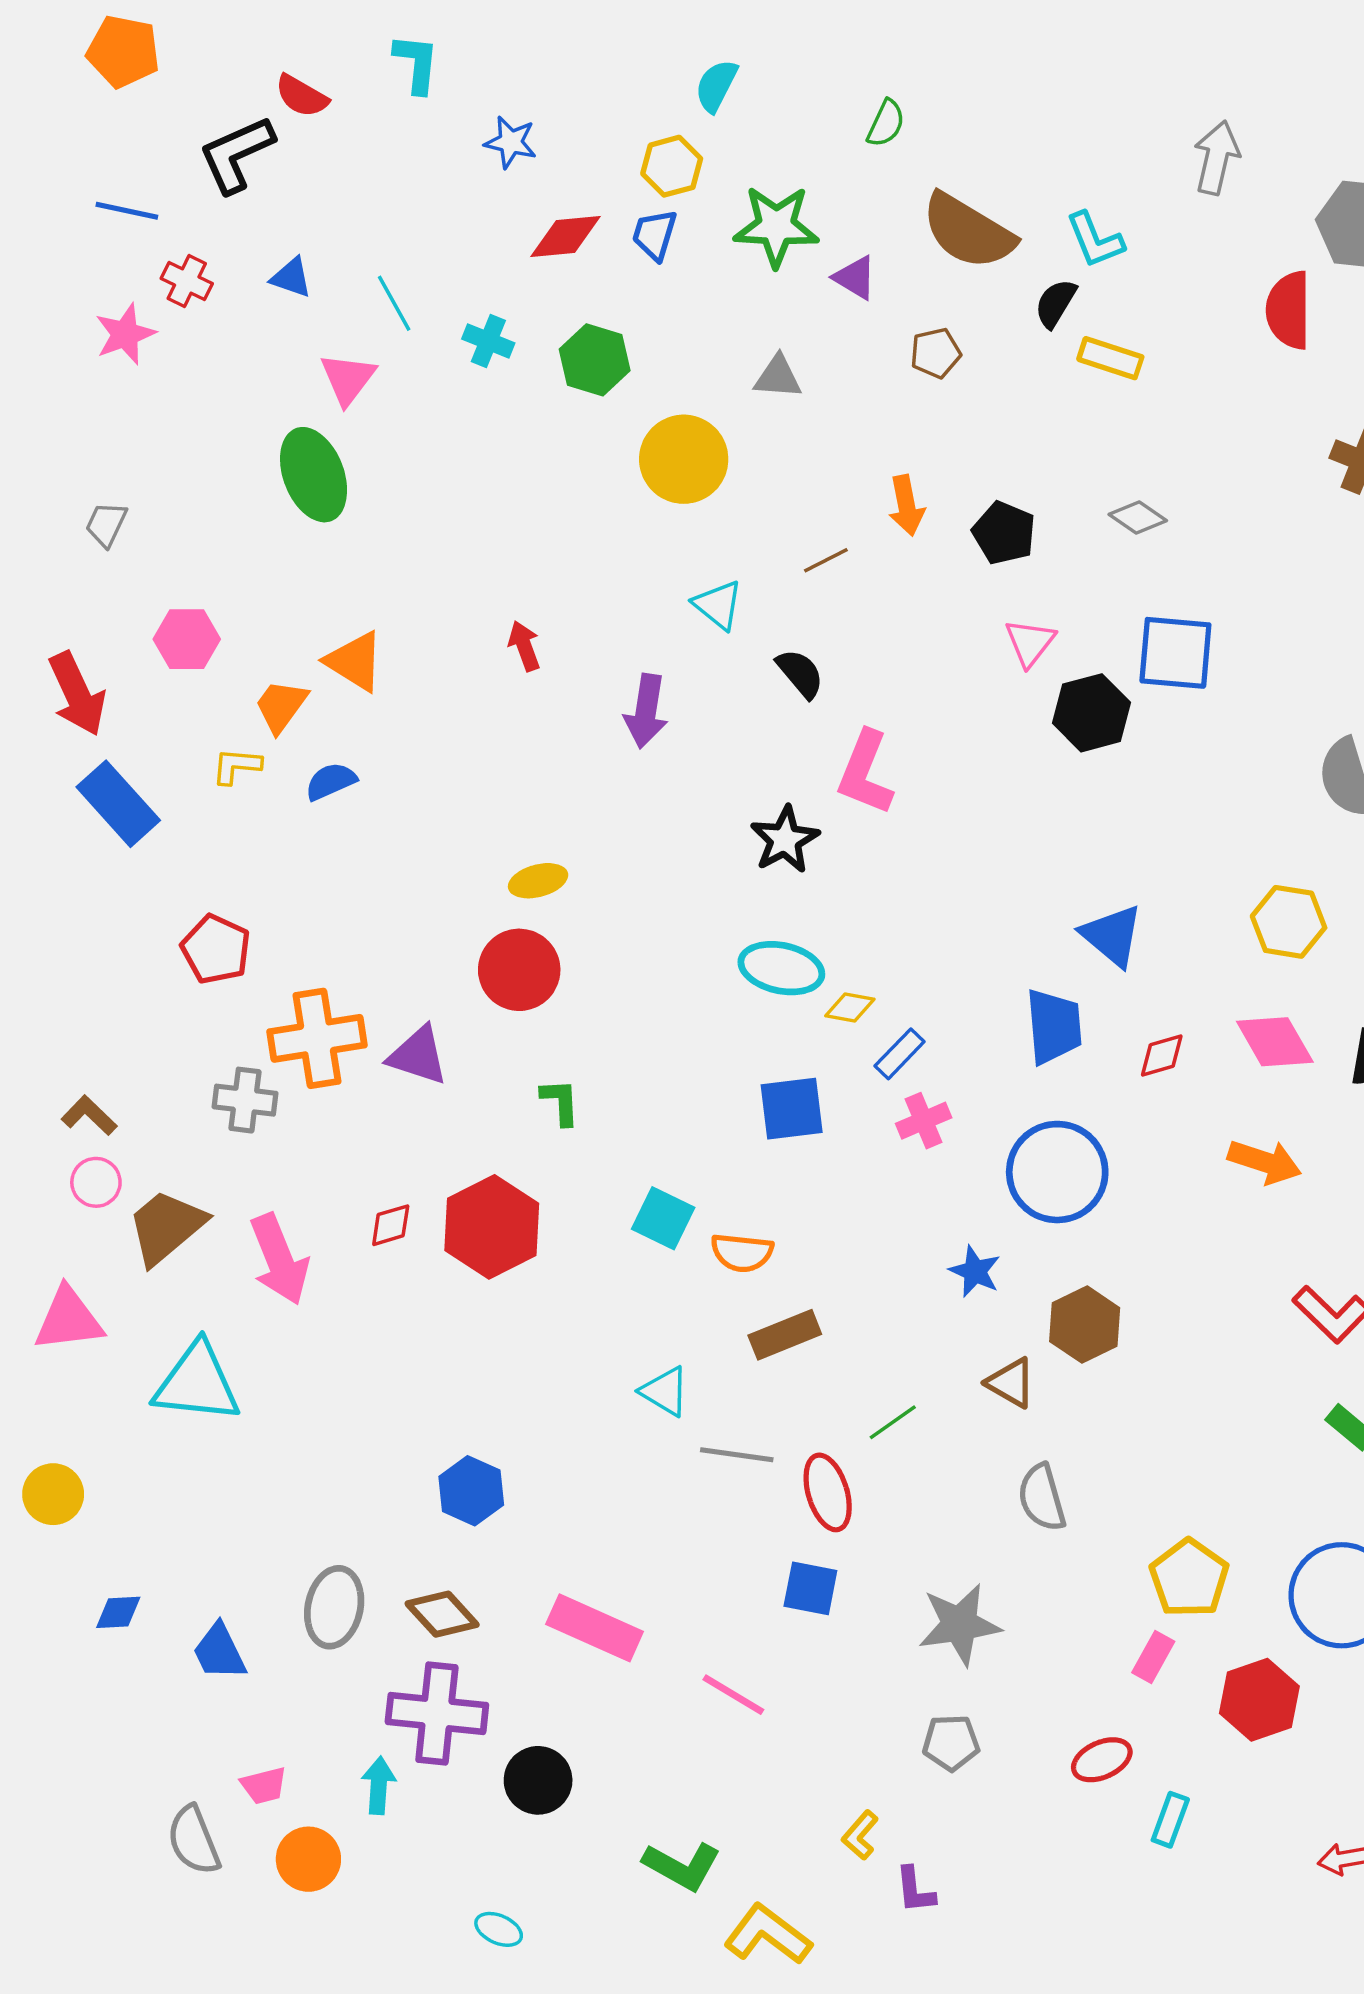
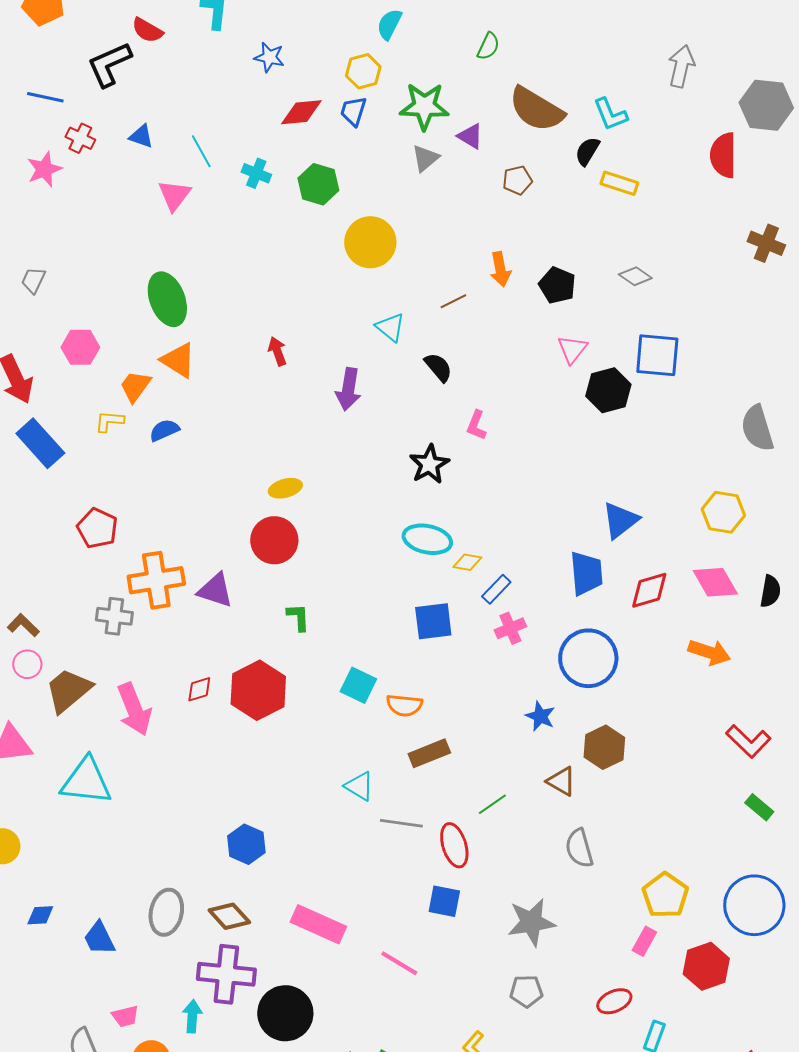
gray triangle: (778, 377) -> (425, 158), moved, turned -44
green ellipse: (314, 475) -> (167, 299), moved
pink L-shape: (865, 773) -> (476, 425), size x0.6
blue triangle: (1112, 936) -> (620, 520), turned 42
red diamond: (1162, 1056) -> (649, 590), size x1.4
black circle: (538, 1780) -> (285, 1013), size x1.4

